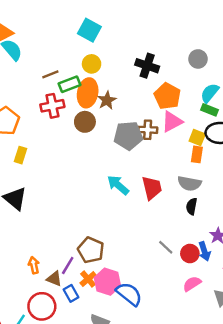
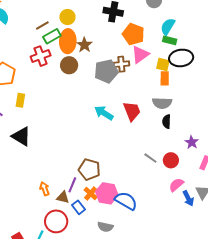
brown line: (50, 74) -> (42, 25), moved
blue arrow: (204, 251) -> (188, 198), moved

